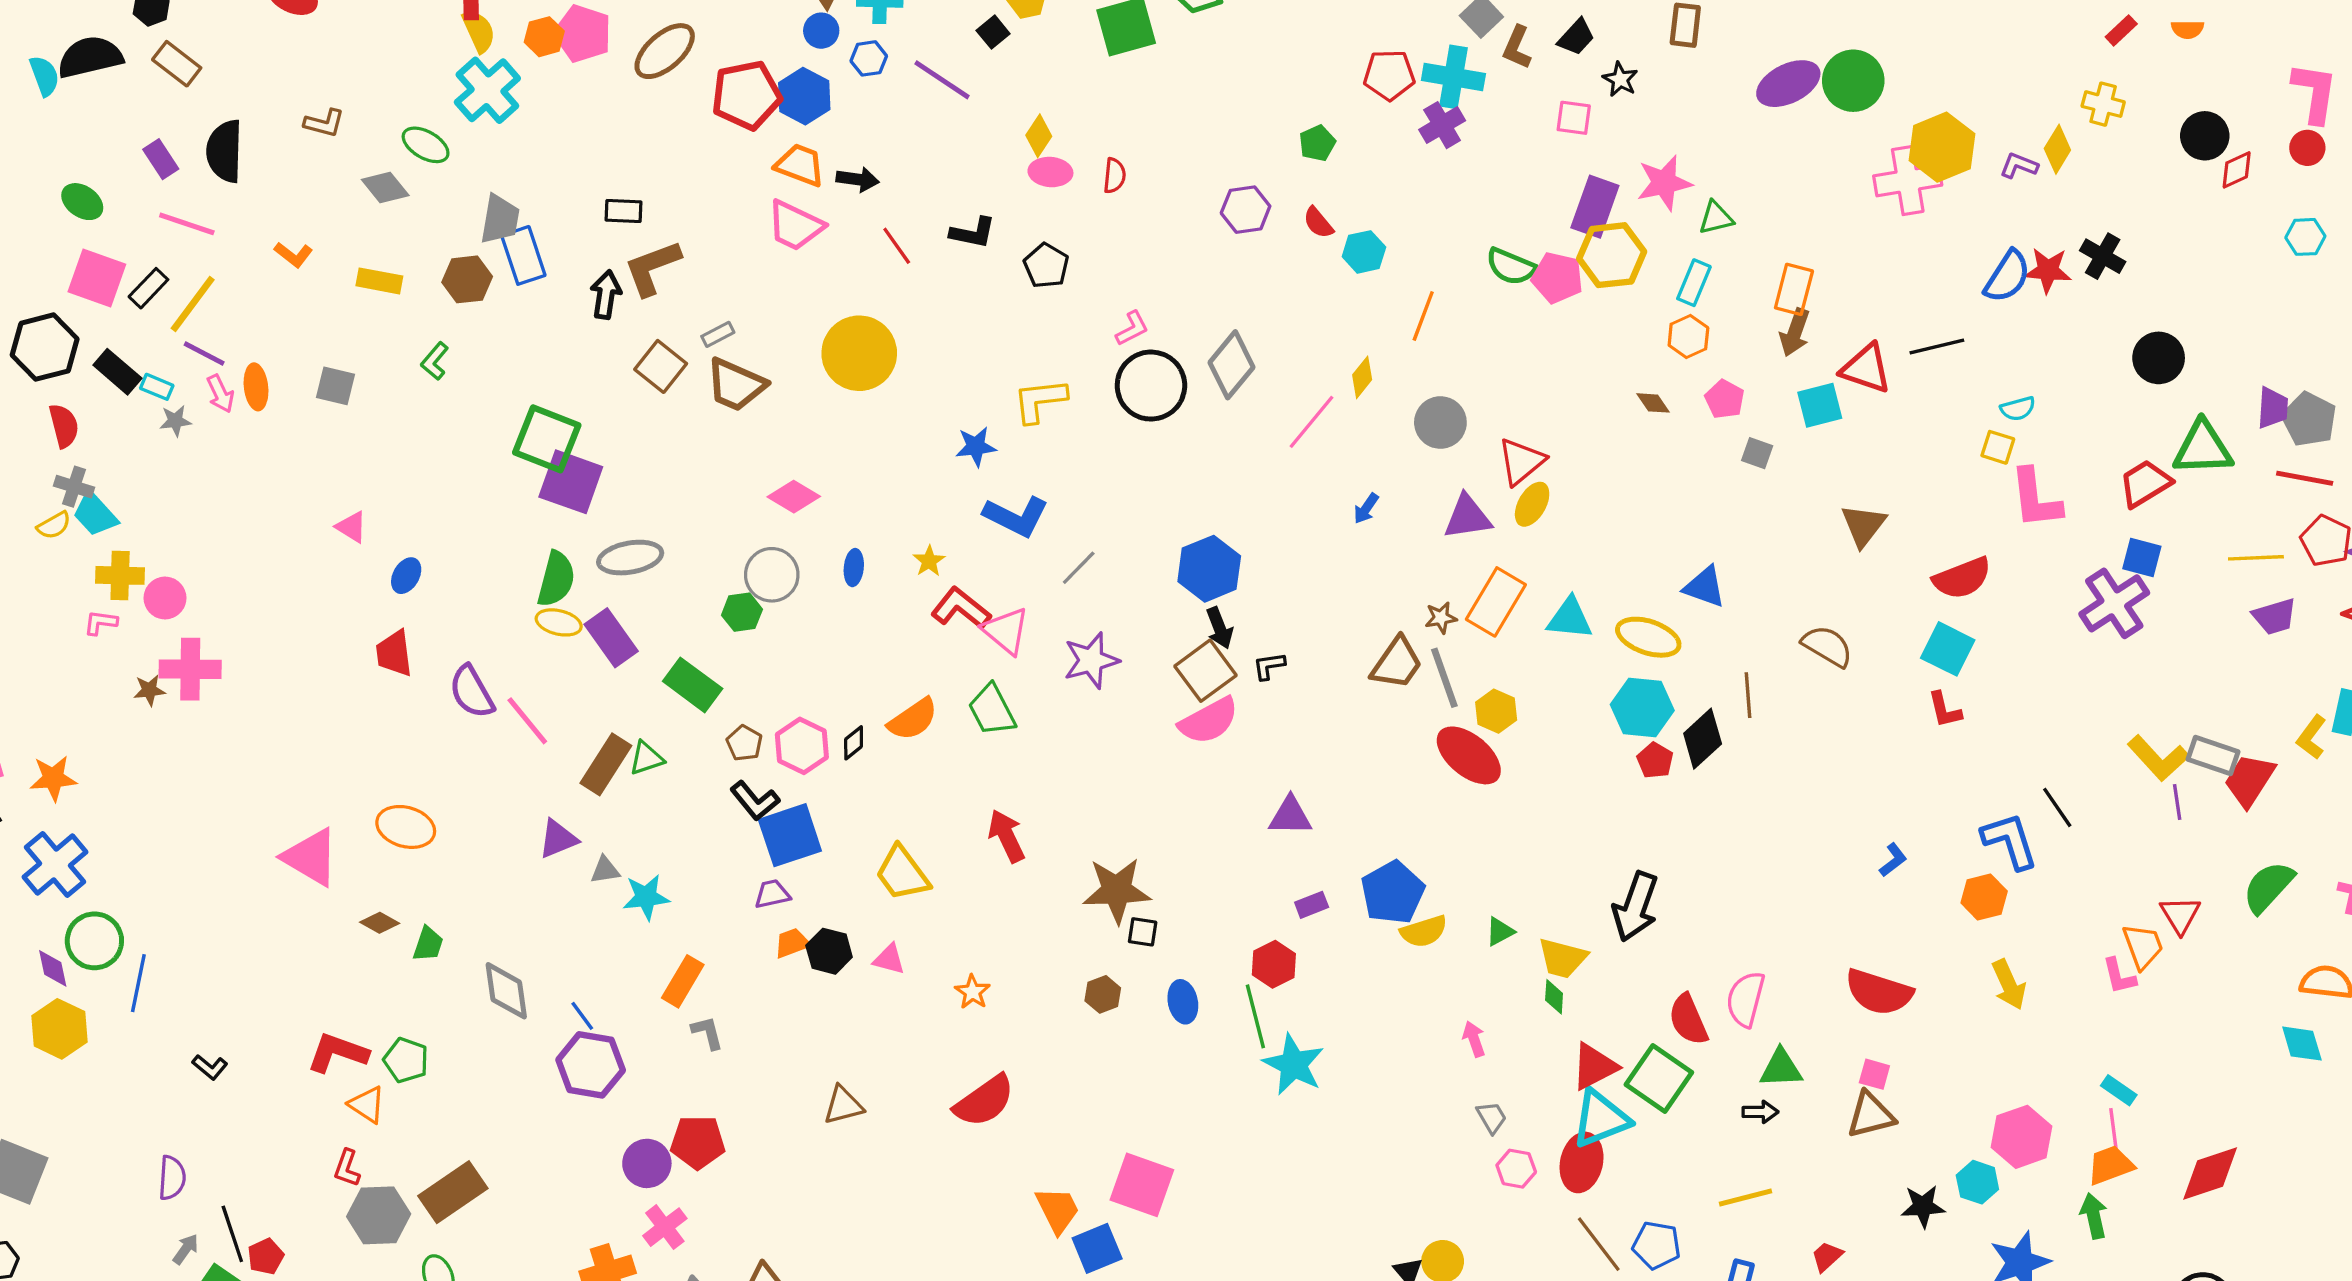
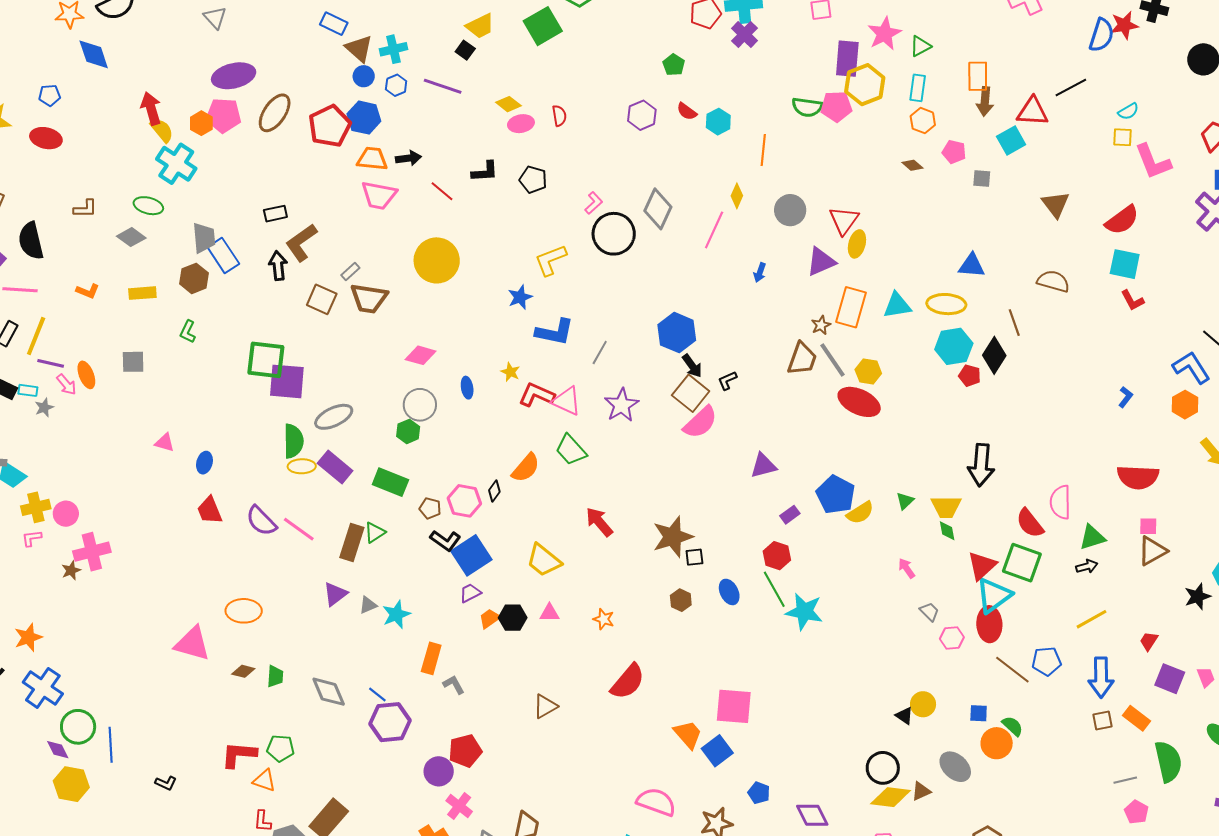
yellow diamond: (1039, 136) -> (508, 104), turned -70

